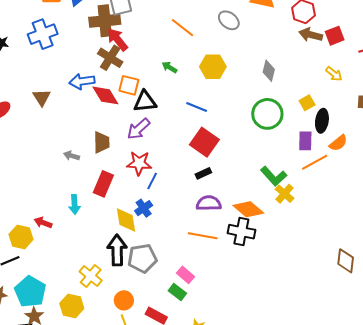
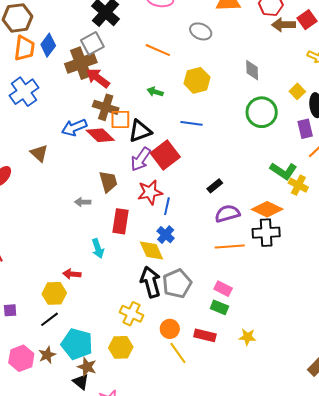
brown cross: (110, 58) -> (106, 107), moved
red square: (204, 142) -> (165, 155), moved, turned 32

